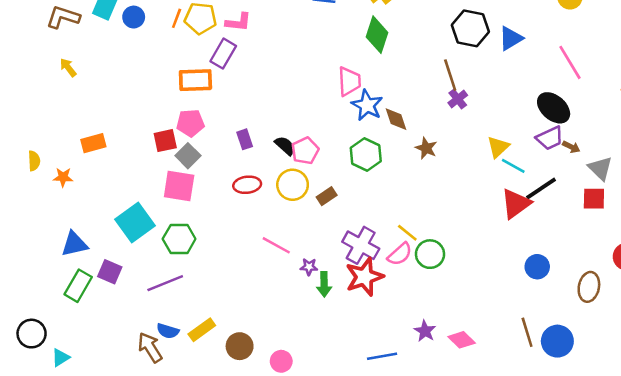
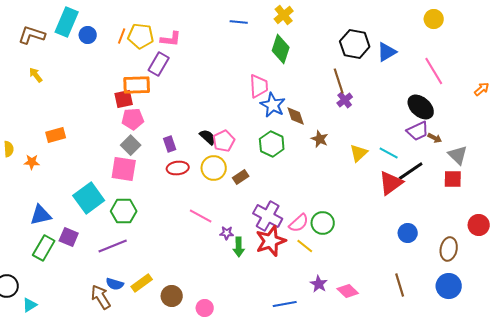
purple rectangle: (245, 139) -> (170, 144), moved
red square: (165, 141) -> (124, 99), moved
yellow triangle: (498, 147) -> (359, 153), moved
yellow line: (407, 233) -> (305, 246), moved
blue circle: (557, 341) -> (449, 286), moved

